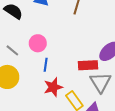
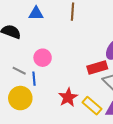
blue line: (46, 65) -> (34, 79), moved

